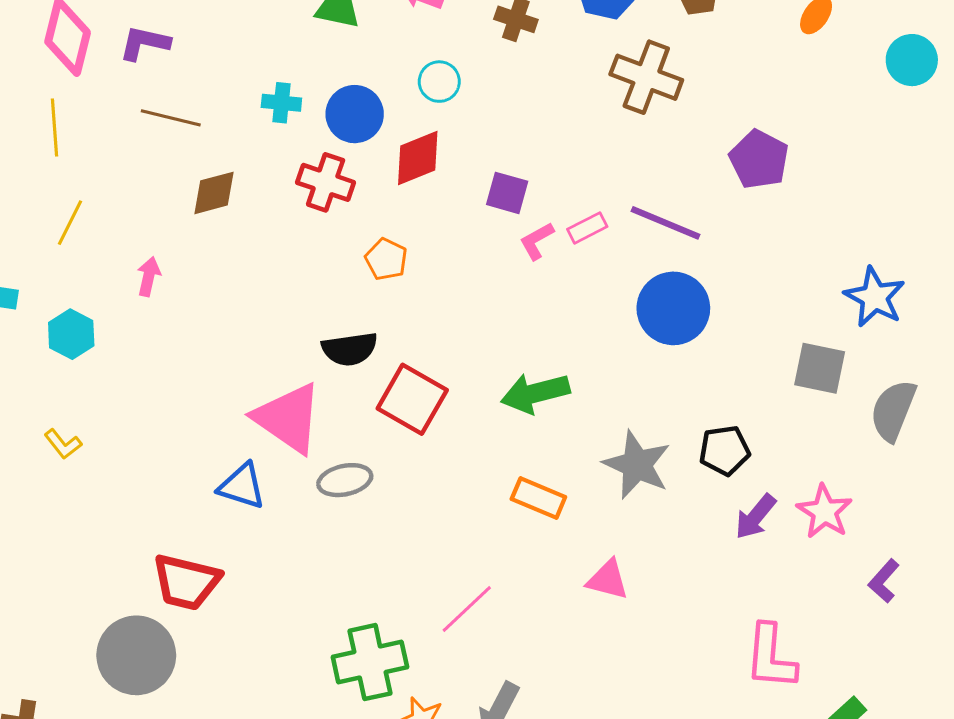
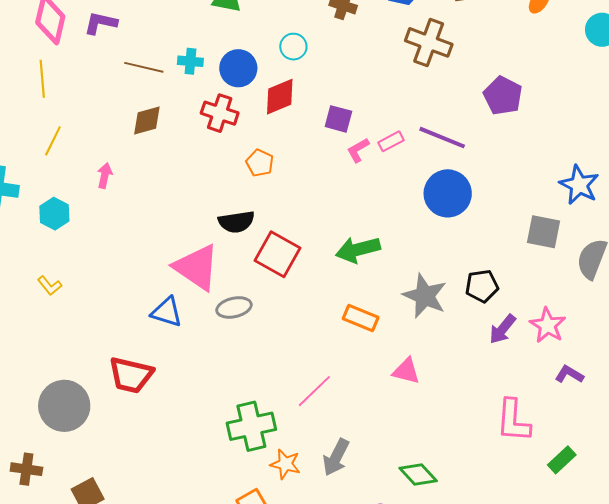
brown line: (171, 118) -> (144, 67), moved
purple L-shape: (884, 581) -> (569, 374), moved, turned 80
gray circle: (136, 655) -> (64, 406), moved

